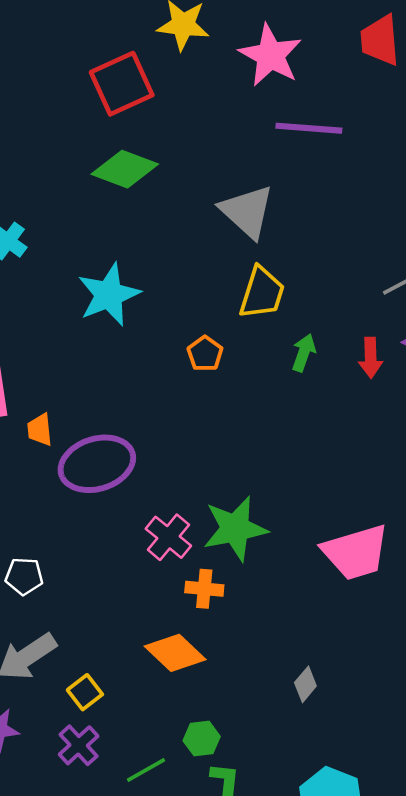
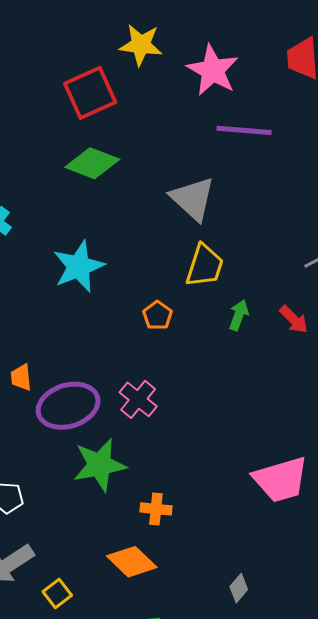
red arrow: (371, 358) -> (294, 319), turned -44
green star: (235, 529) -> (100, 465), moved
pink cross: (168, 537) -> (138, 399), moved

